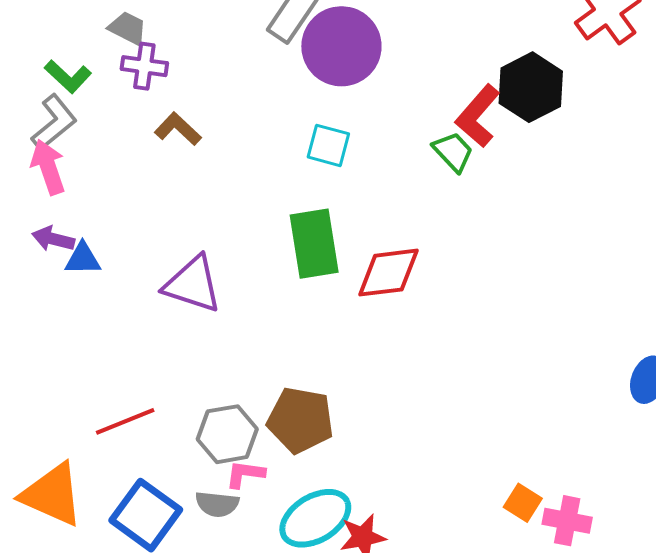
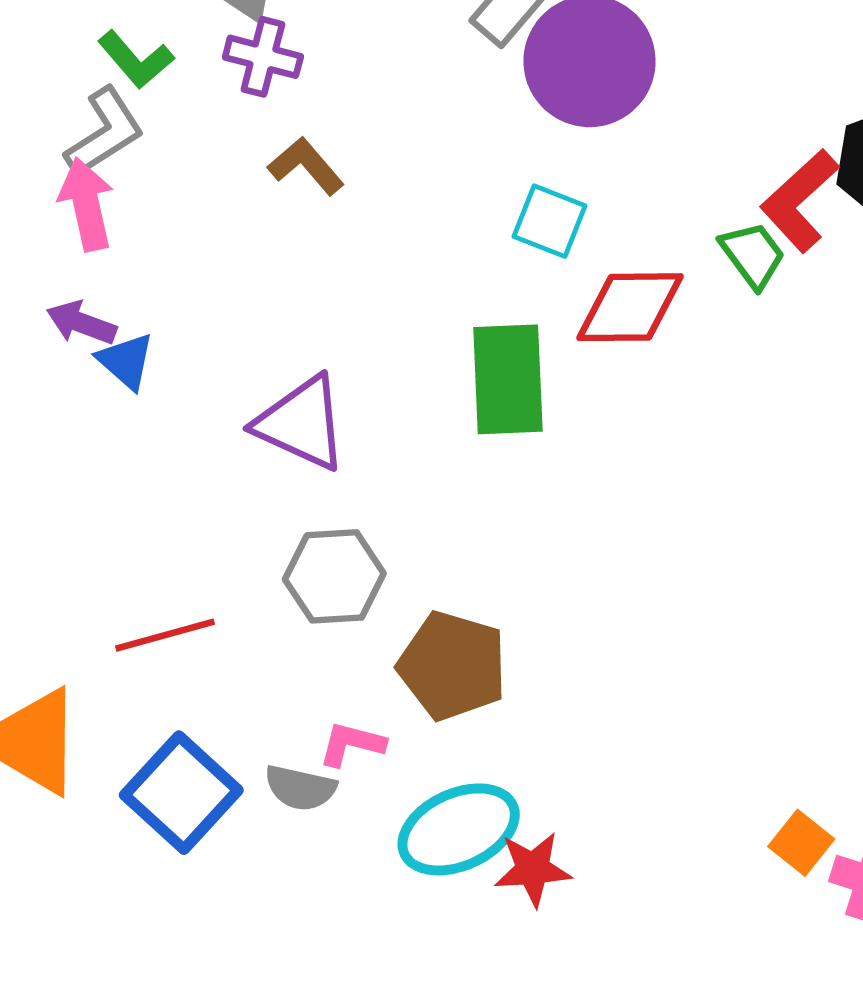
blue triangle: (83, 259) -> (126, 361), turned 36
red diamond: (388, 273) -> (630, 307), moved
gray hexagon: (227, 434) -> (334, 576), moved

